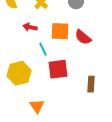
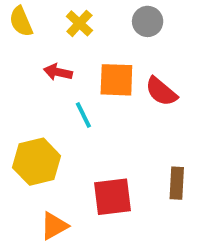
red square: (58, 69) -> (113, 197), moved
orange triangle: (37, 106) -> (54, 226), moved, turned 35

